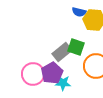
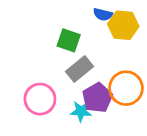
green square: (76, 47) -> (69, 40), moved
purple pentagon: (52, 73) -> (97, 98), moved

